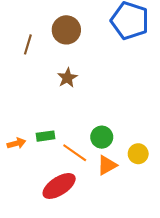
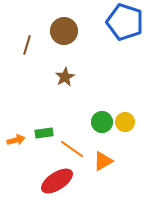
green circle: (102, 137) -> (102, 122), moved
yellow circle: (138, 154) -> (125, 122), moved

